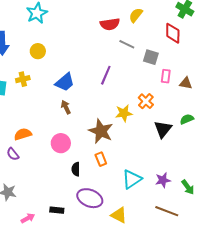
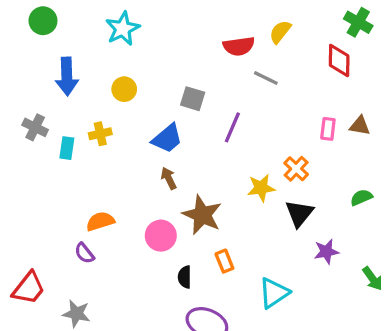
gray square: (151, 57) -> (193, 99), moved
brown triangle: (186, 83) -> (360, 126), moved
black triangle: (163, 129) -> (299, 213), moved
brown star: (101, 131) -> (202, 215), moved
purple star: (163, 180) -> (326, 252), moved
green arrow: (188, 187) -> (373, 279), moved

